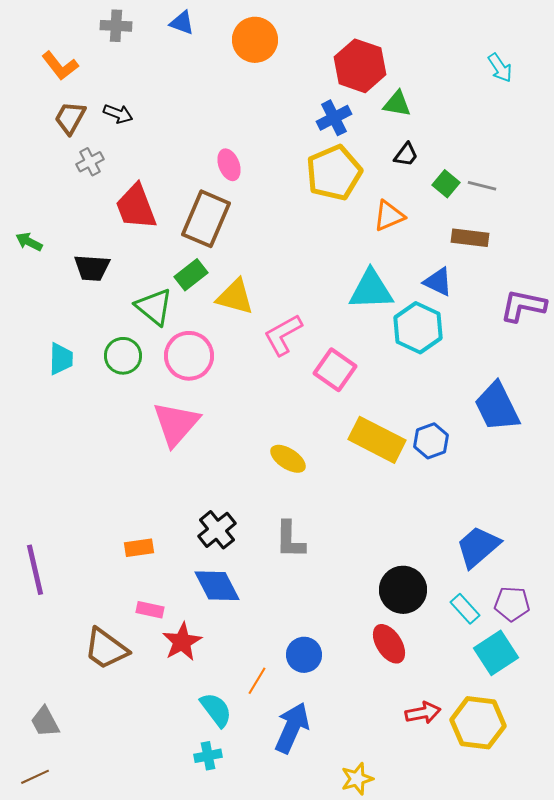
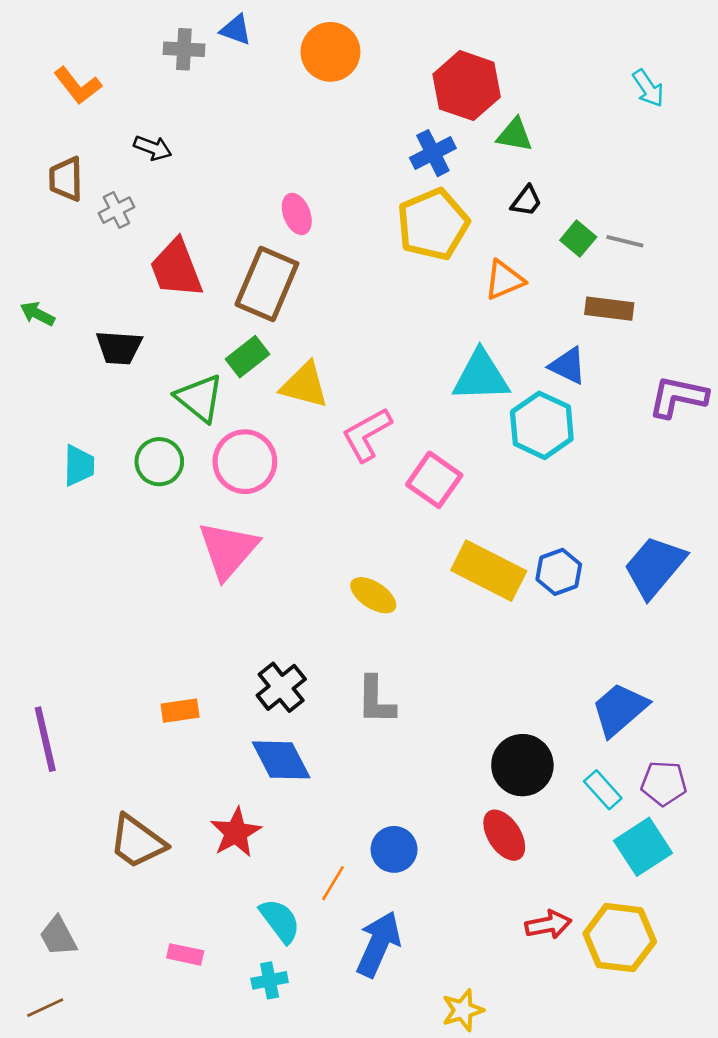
gray cross: (116, 26) -> (184, 49), moved
brown trapezoid: (70, 118) -> (66, 179), moved, turned -30
blue trapezoid: (497, 407) -> (655, 567), moved, turned 66
pink rectangle: (150, 610) -> (185, 954), moved

